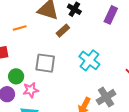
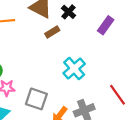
gray square: (45, 63) -> (36, 99), moved

